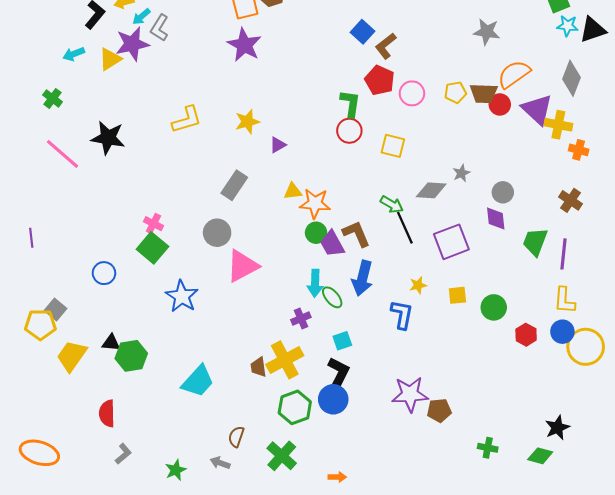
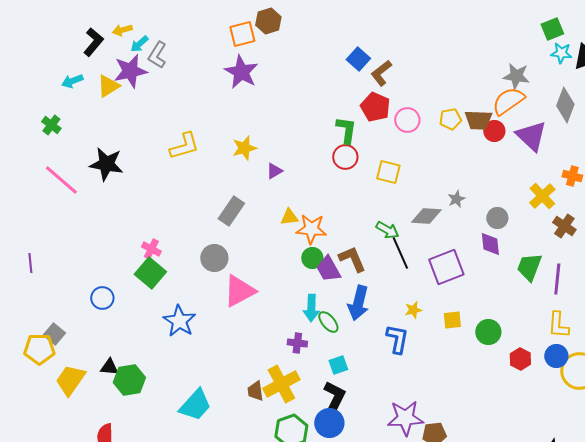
gray star: (487, 32) -> (516, 76), moved
yellow cross: (558, 125) -> (542, 196), moved, turned 36
purple cross: (301, 319) -> (297, 343), turned 30

